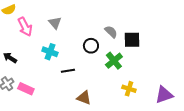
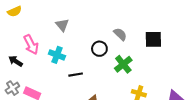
pink arrow: (25, 27) -> (31, 45), moved
black square: (132, 40) -> (153, 39), moved

